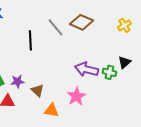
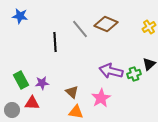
green cross: (109, 72) -> (134, 74), turned -32
brown triangle: (37, 90) -> (72, 92), moved

